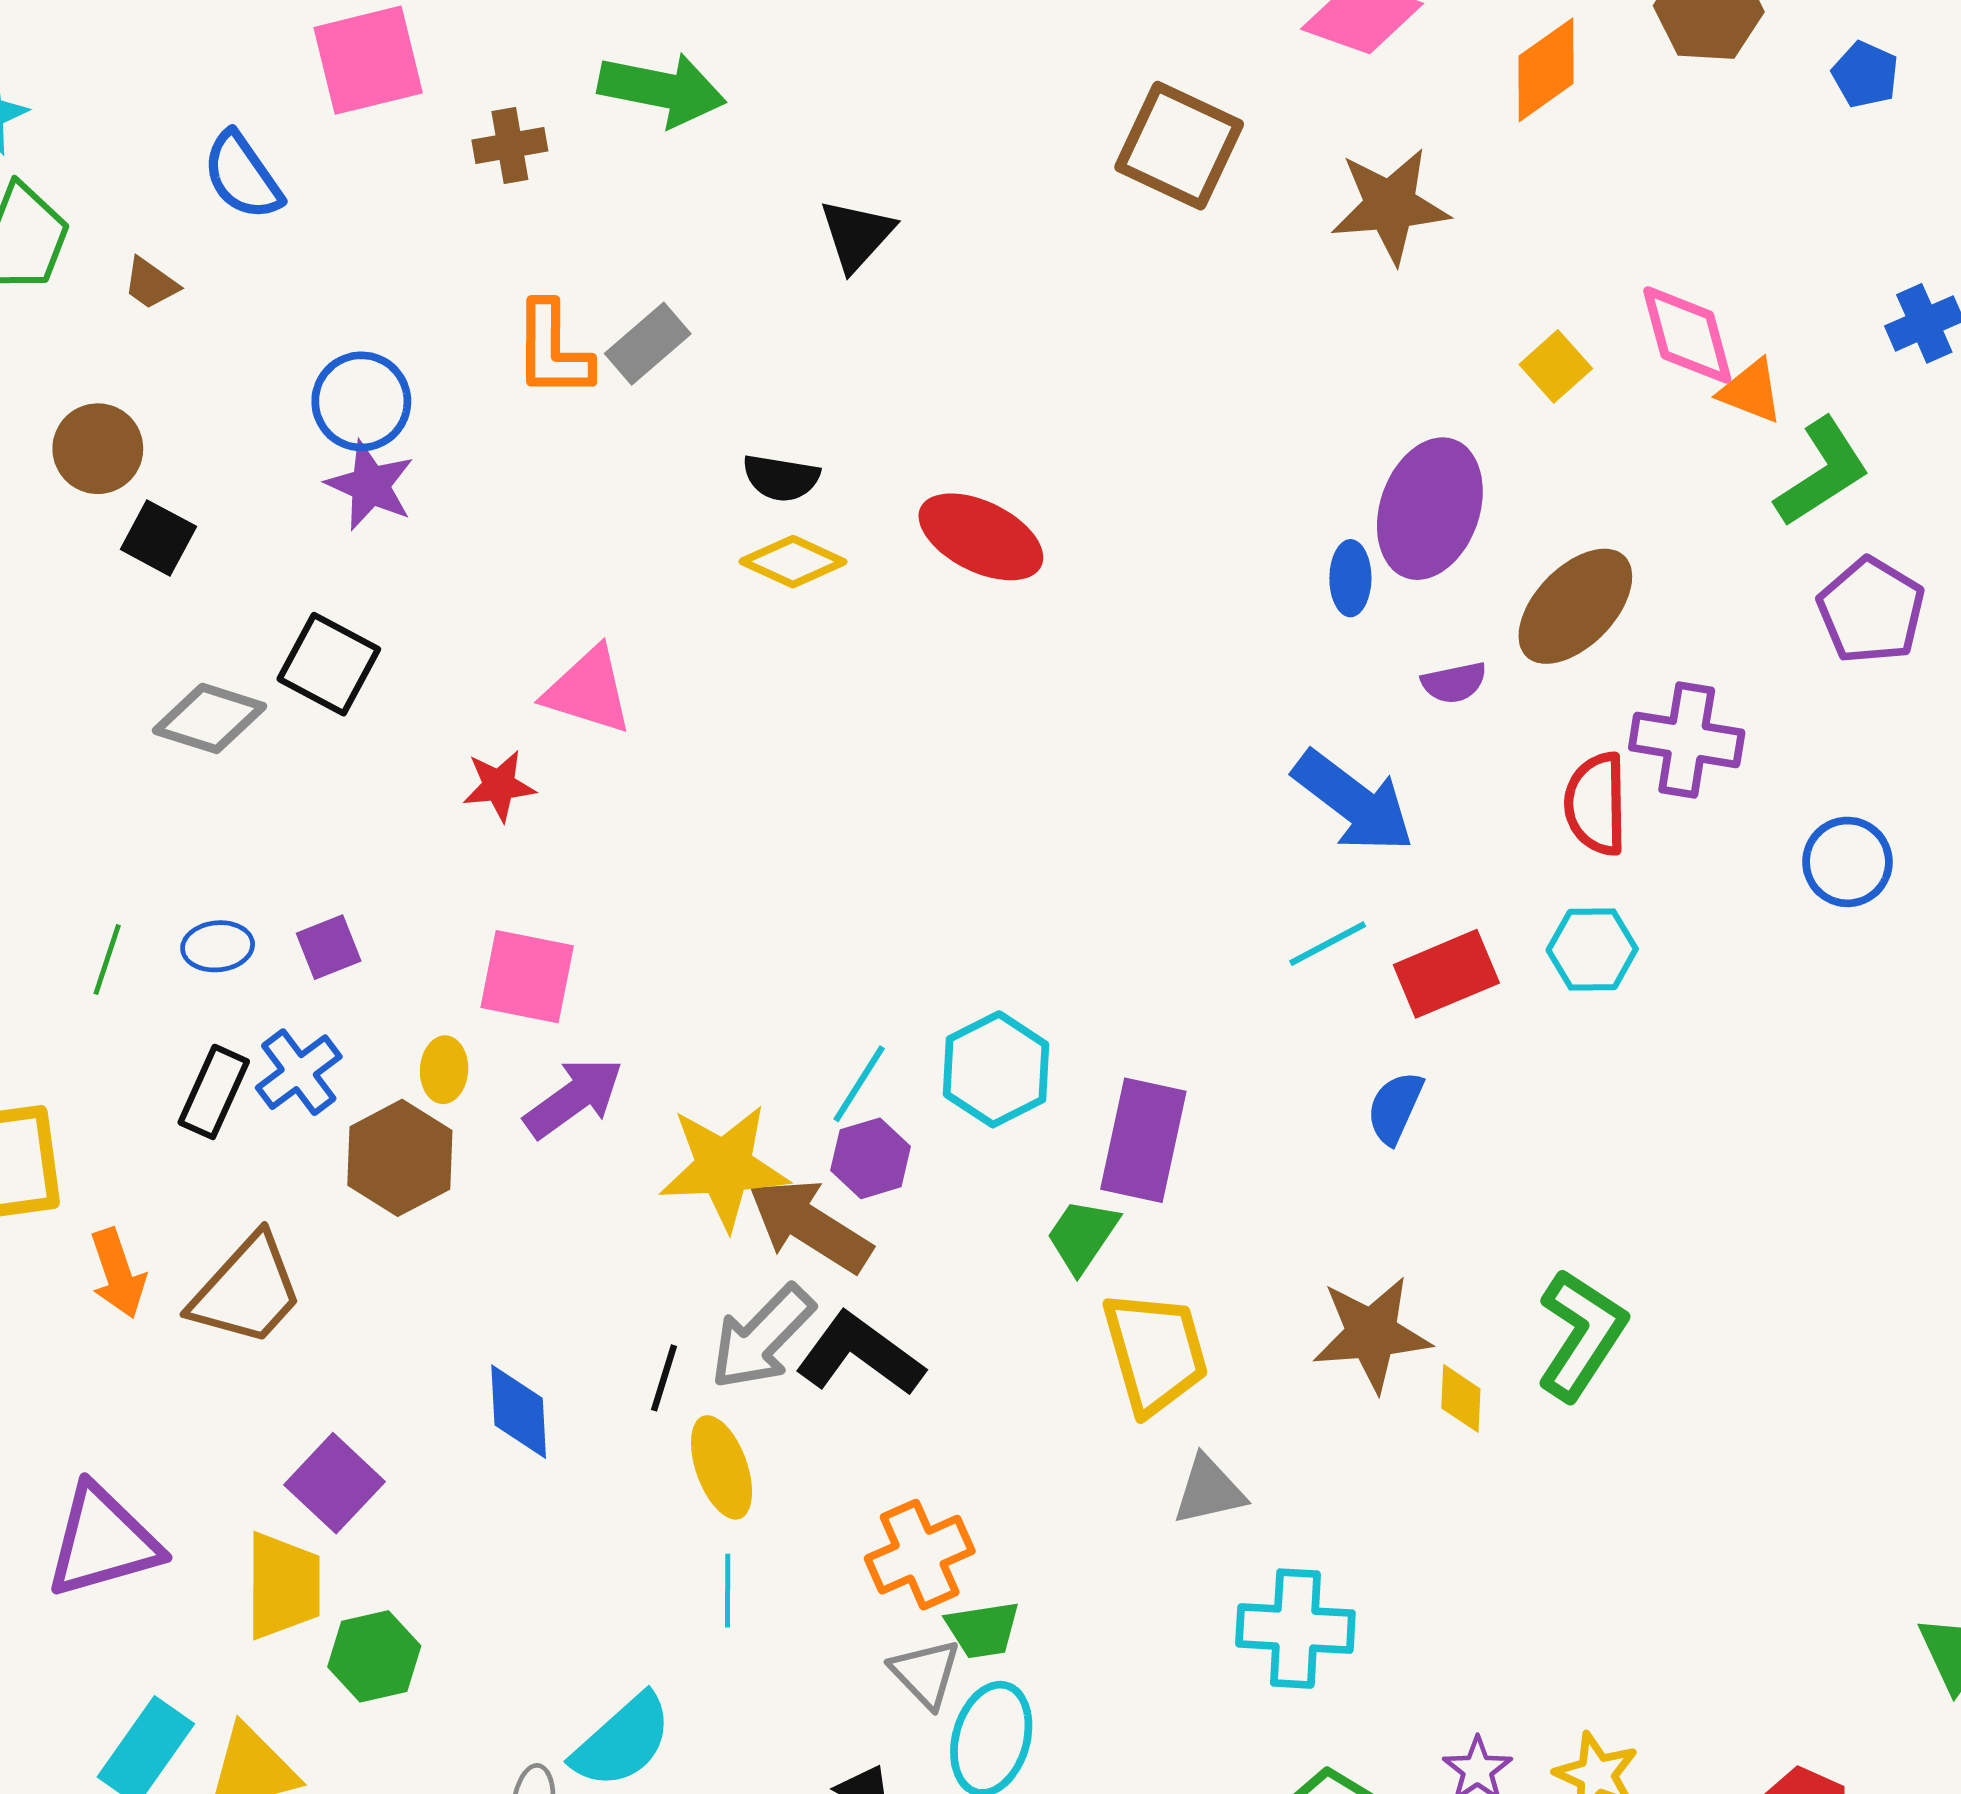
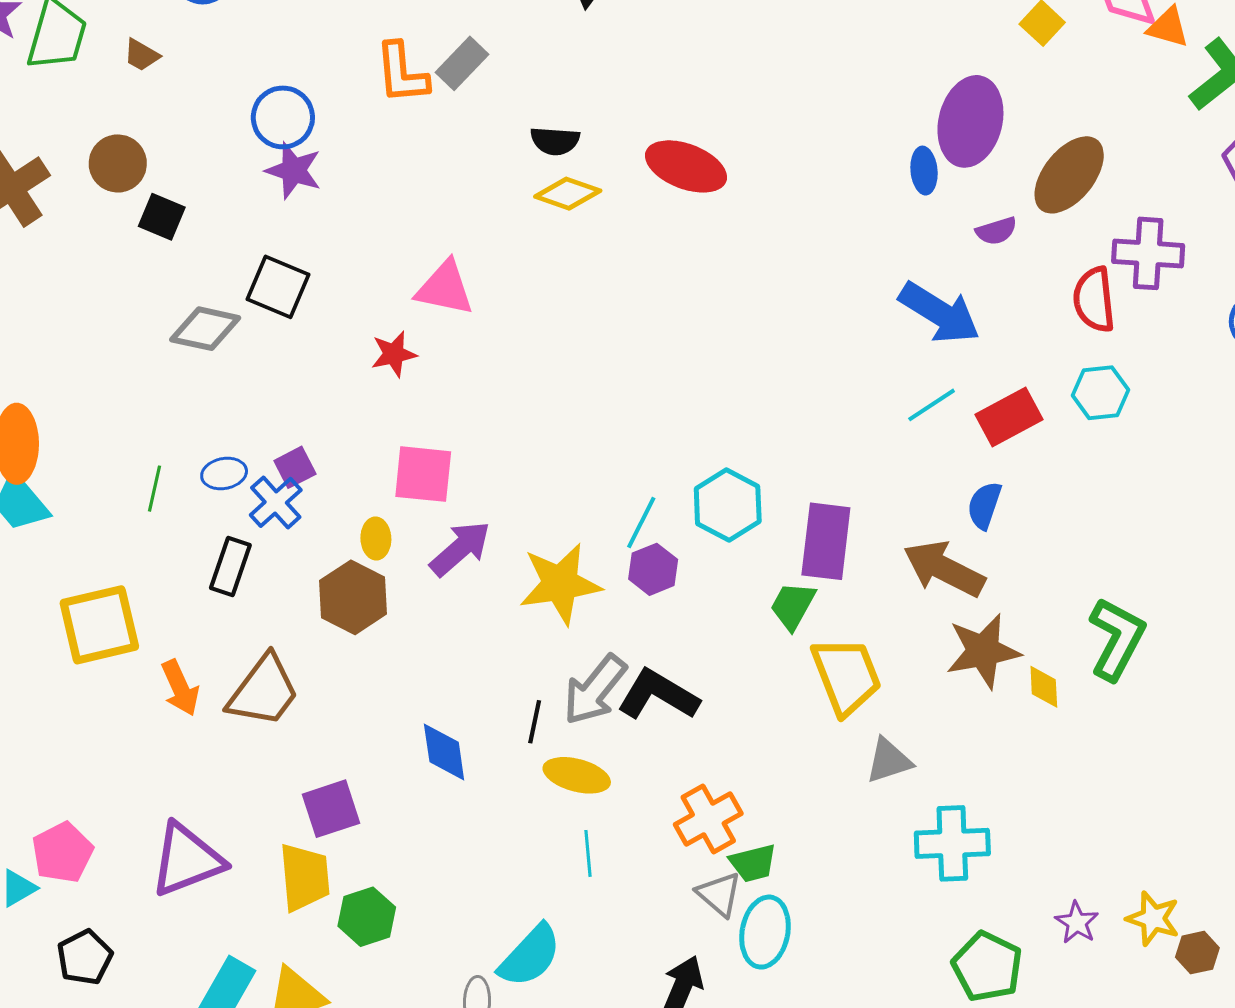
blue cross: (299, 1072) -> (276, 502), moved
brown arrow: (810, 1225) -> (944, 569), moved
yellow ellipse: (722, 1467) -> (577, 775), turned -50
purple square: (334, 1483) -> (331, 809), turned 34

